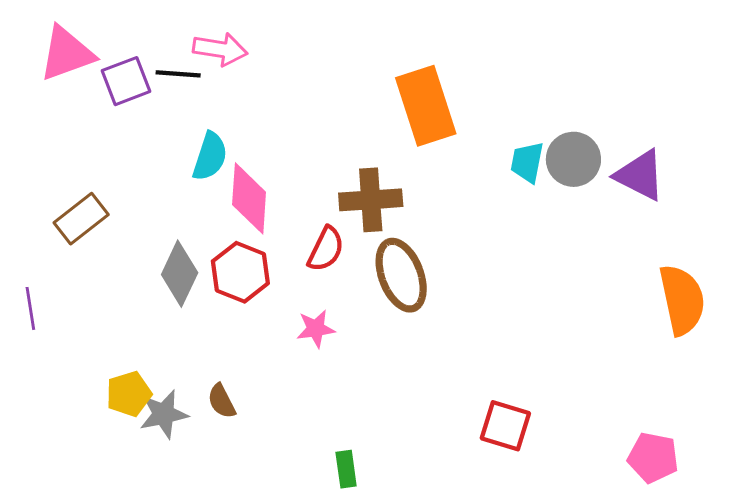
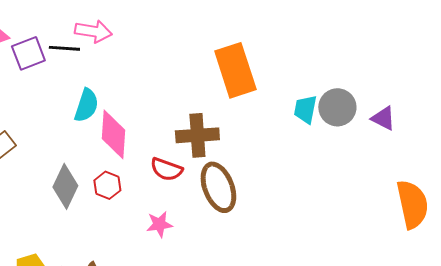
purple triangle: (640, 175) -> (383, 118), size x0.7
red semicircle: (326, 249) -> (166, 169), turned 84
red hexagon: (240, 272) -> (107, 185), size x0.7

